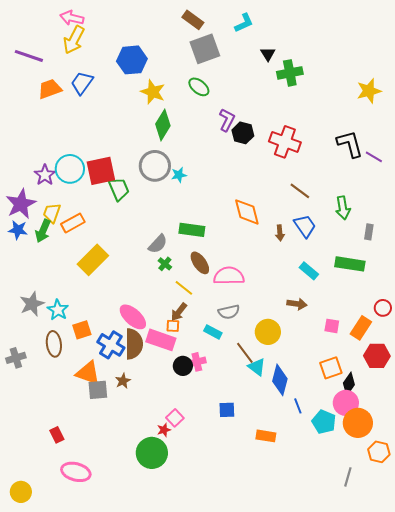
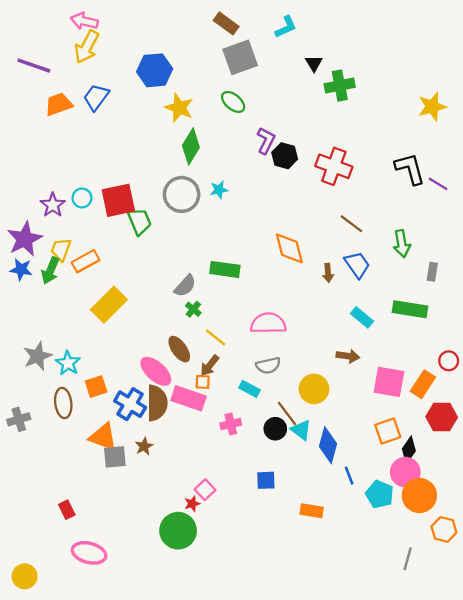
cyan circle: (70, 169) -> (82, 198), size x0.6
cyan star: (179, 175) -> (219, 190), moved
brown ellipse: (200, 263) -> (179, 349), moved
pink square: (332, 326) -> (389, 382), size x1.8
black circle: (183, 366) -> (275, 429), moved

